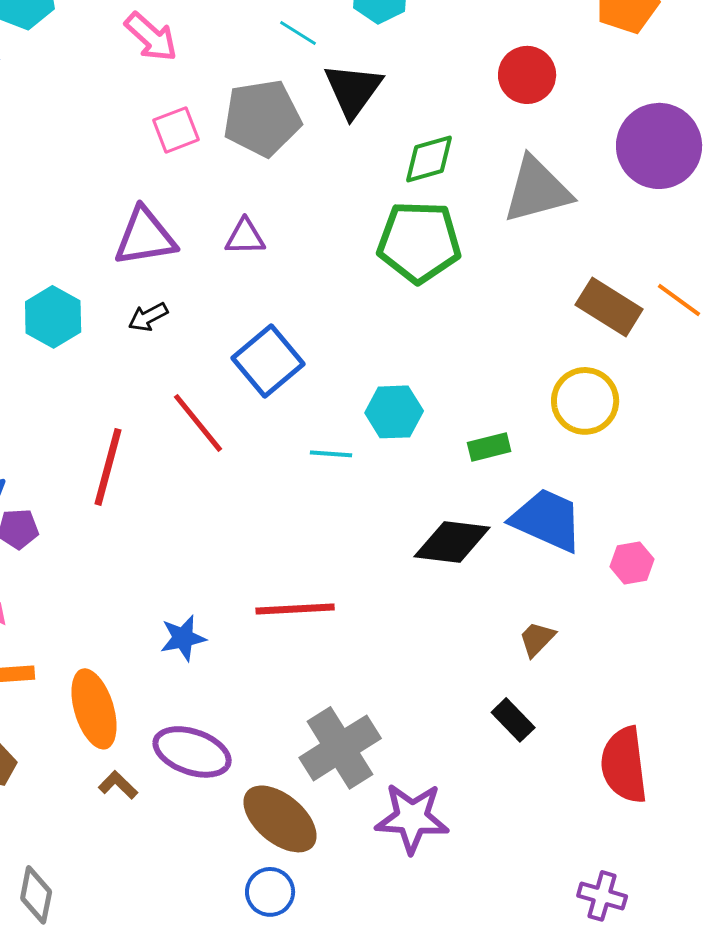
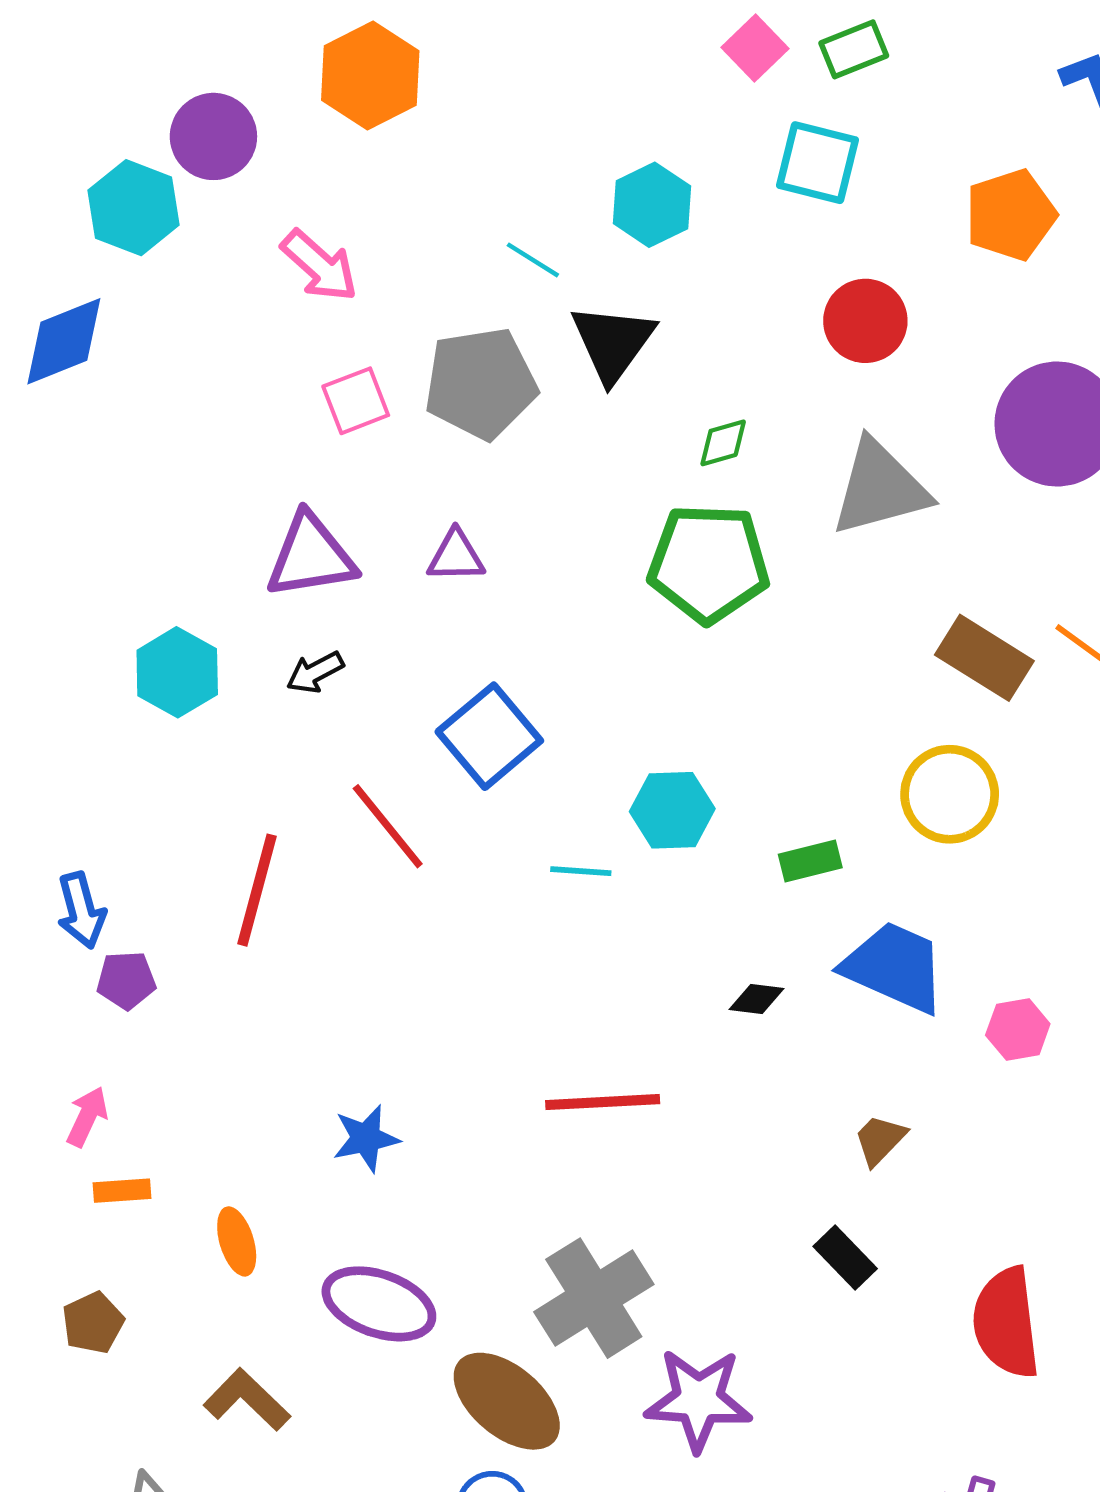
green diamond: (429, 159) -> (723, 443), size x0.7
black diamond: (452, 542) -> (756, 999), size x0.5
red line: (295, 609) -> (603, 1102), moved
orange ellipse: (94, 709) -> (237, 1241), size x0.6
brown L-shape: (118, 785) -> (247, 1400), moved, size x1.5

